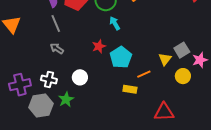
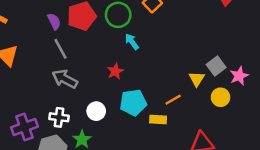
gray arrow: (57, 48) -> (65, 79), size x1.5
cyan pentagon: (121, 57) -> (133, 102), moved, turned 30

